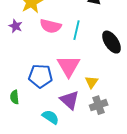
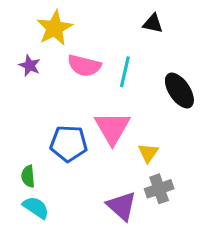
purple triangle: (70, 100) -> (122, 206), moved
cyan semicircle: (51, 117) -> (36, 207), moved

